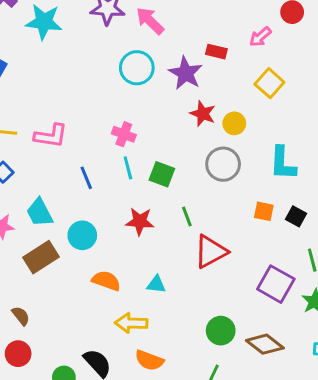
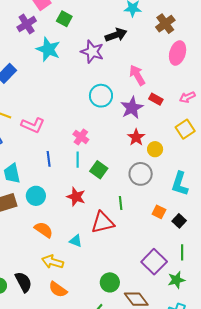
pink arrow: (150, 21) -> (137, 75), moved
green line: (187, 217) -> (121, 203), moved
red triangle: (211, 251) -> (103, 222), moved

